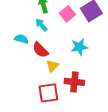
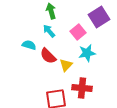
pink square: (67, 14) -> (78, 32), moved
yellow triangle: (52, 66) -> (66, 65), moved

